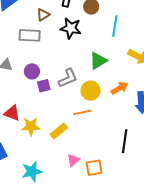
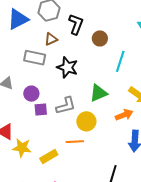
black star: (71, 28) -> (67, 67), moved
orange arrow: (120, 88) -> (124, 115), moved

